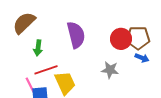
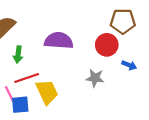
purple semicircle: (76, 35) -> (59, 41), turned -72
brown pentagon: (138, 38) -> (123, 21), moved

